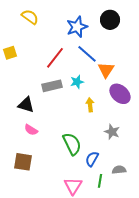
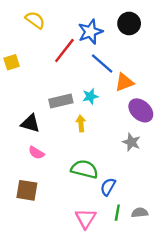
red line: (55, 58) -> (64, 51), moved
orange triangle: (106, 70) -> (124, 82), turned 36
yellow arrow: (90, 105) -> (81, 123), moved
gray star: (112, 132) -> (131, 142), moved
green semicircle: (72, 144) -> (84, 169), turned -50
gray semicircle: (119, 170) -> (140, 213), moved

